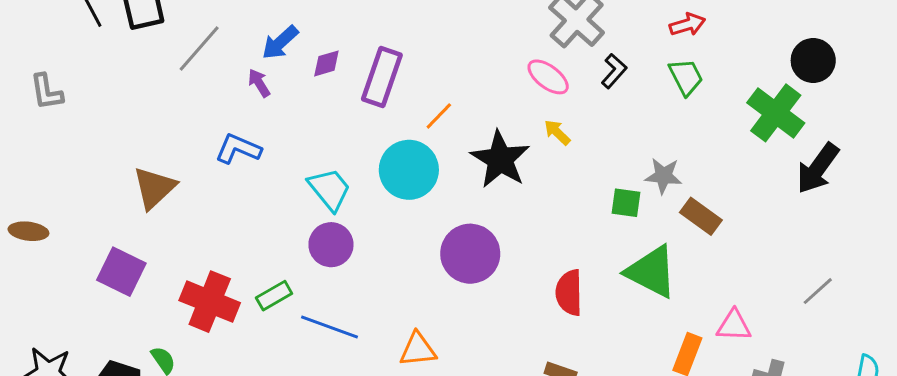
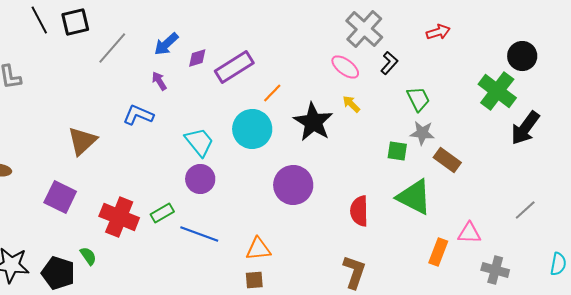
purple rectangle: (382, 77) -> (234, 67), turned 39
green trapezoid: (686, 77) -> (418, 99), moved
purple arrow: (259, 83) -> (159, 81), moved

